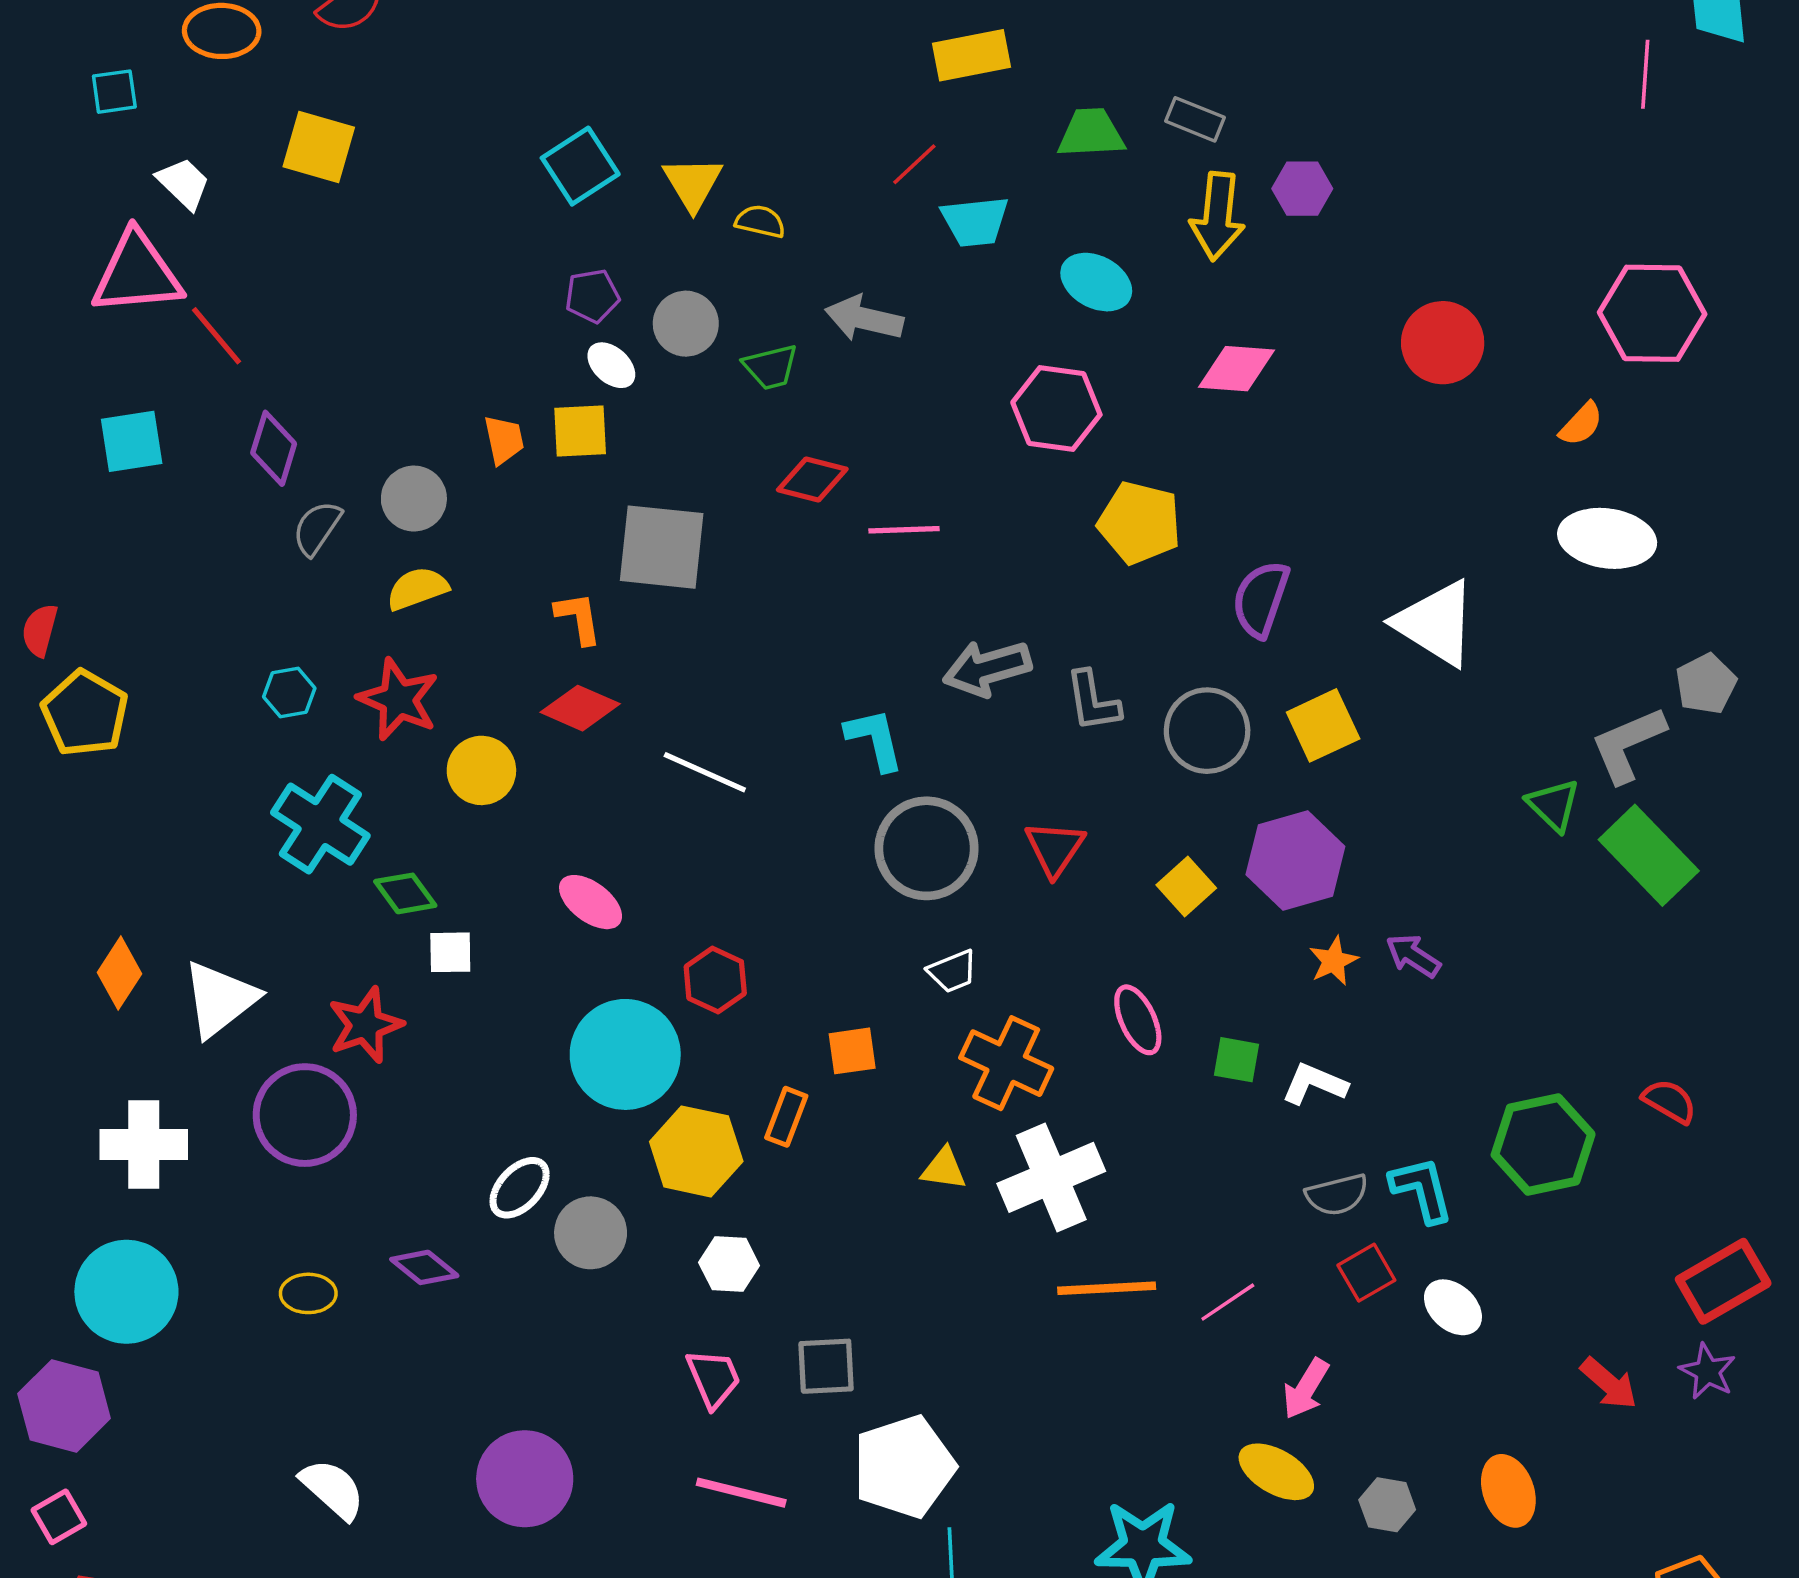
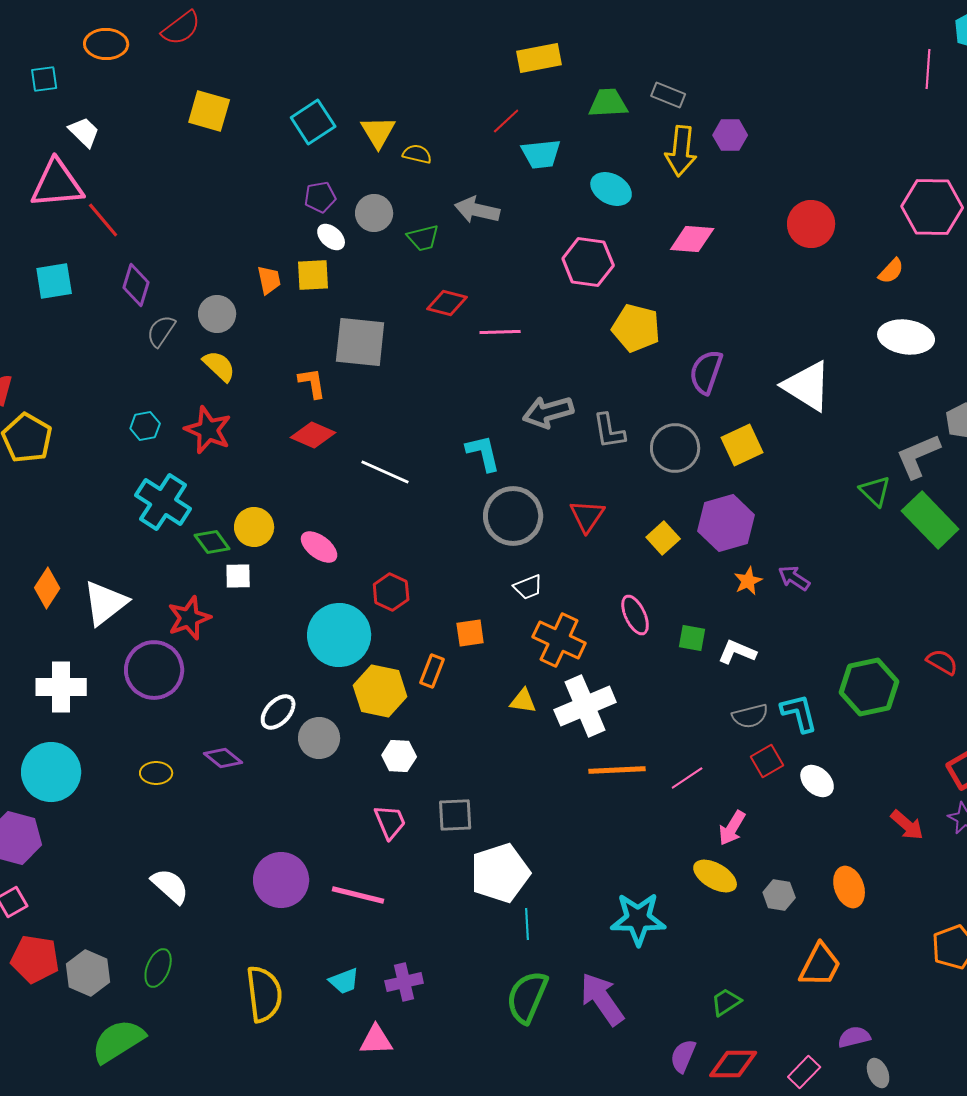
yellow square: (319, 147) -> (209, 111), moved
yellow semicircle: (417, 589) -> (219, 366), turned 63
yellow circle: (481, 770) -> (254, 527), moved
pink line: (741, 1493) -> (358, 895), moved

